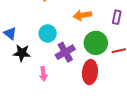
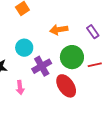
purple rectangle: (117, 17) -> (93, 32), turned -48
red ellipse: (90, 72) -> (66, 86), turned -40

